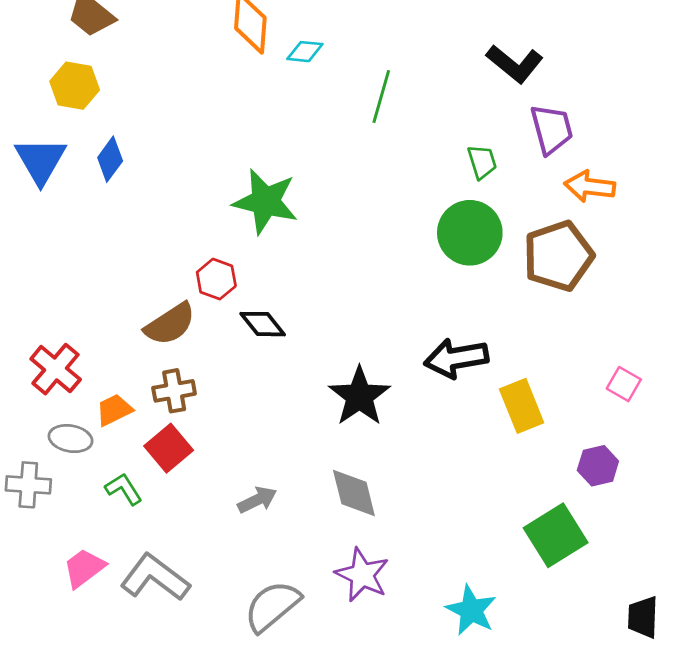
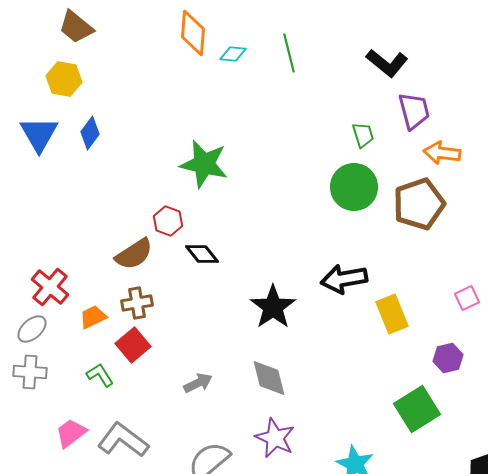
green line: (381, 96) -> (289, 53), moved, turned -30
pink square: (624, 384) -> (467, 298), turned 35
gray ellipse: (71, 439) -> (32, 329), moved, turned -52

